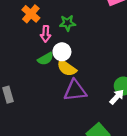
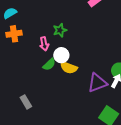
orange cross: (31, 14) -> (14, 34), moved, turned -35
purple triangle: (75, 91) -> (97, 83), moved

